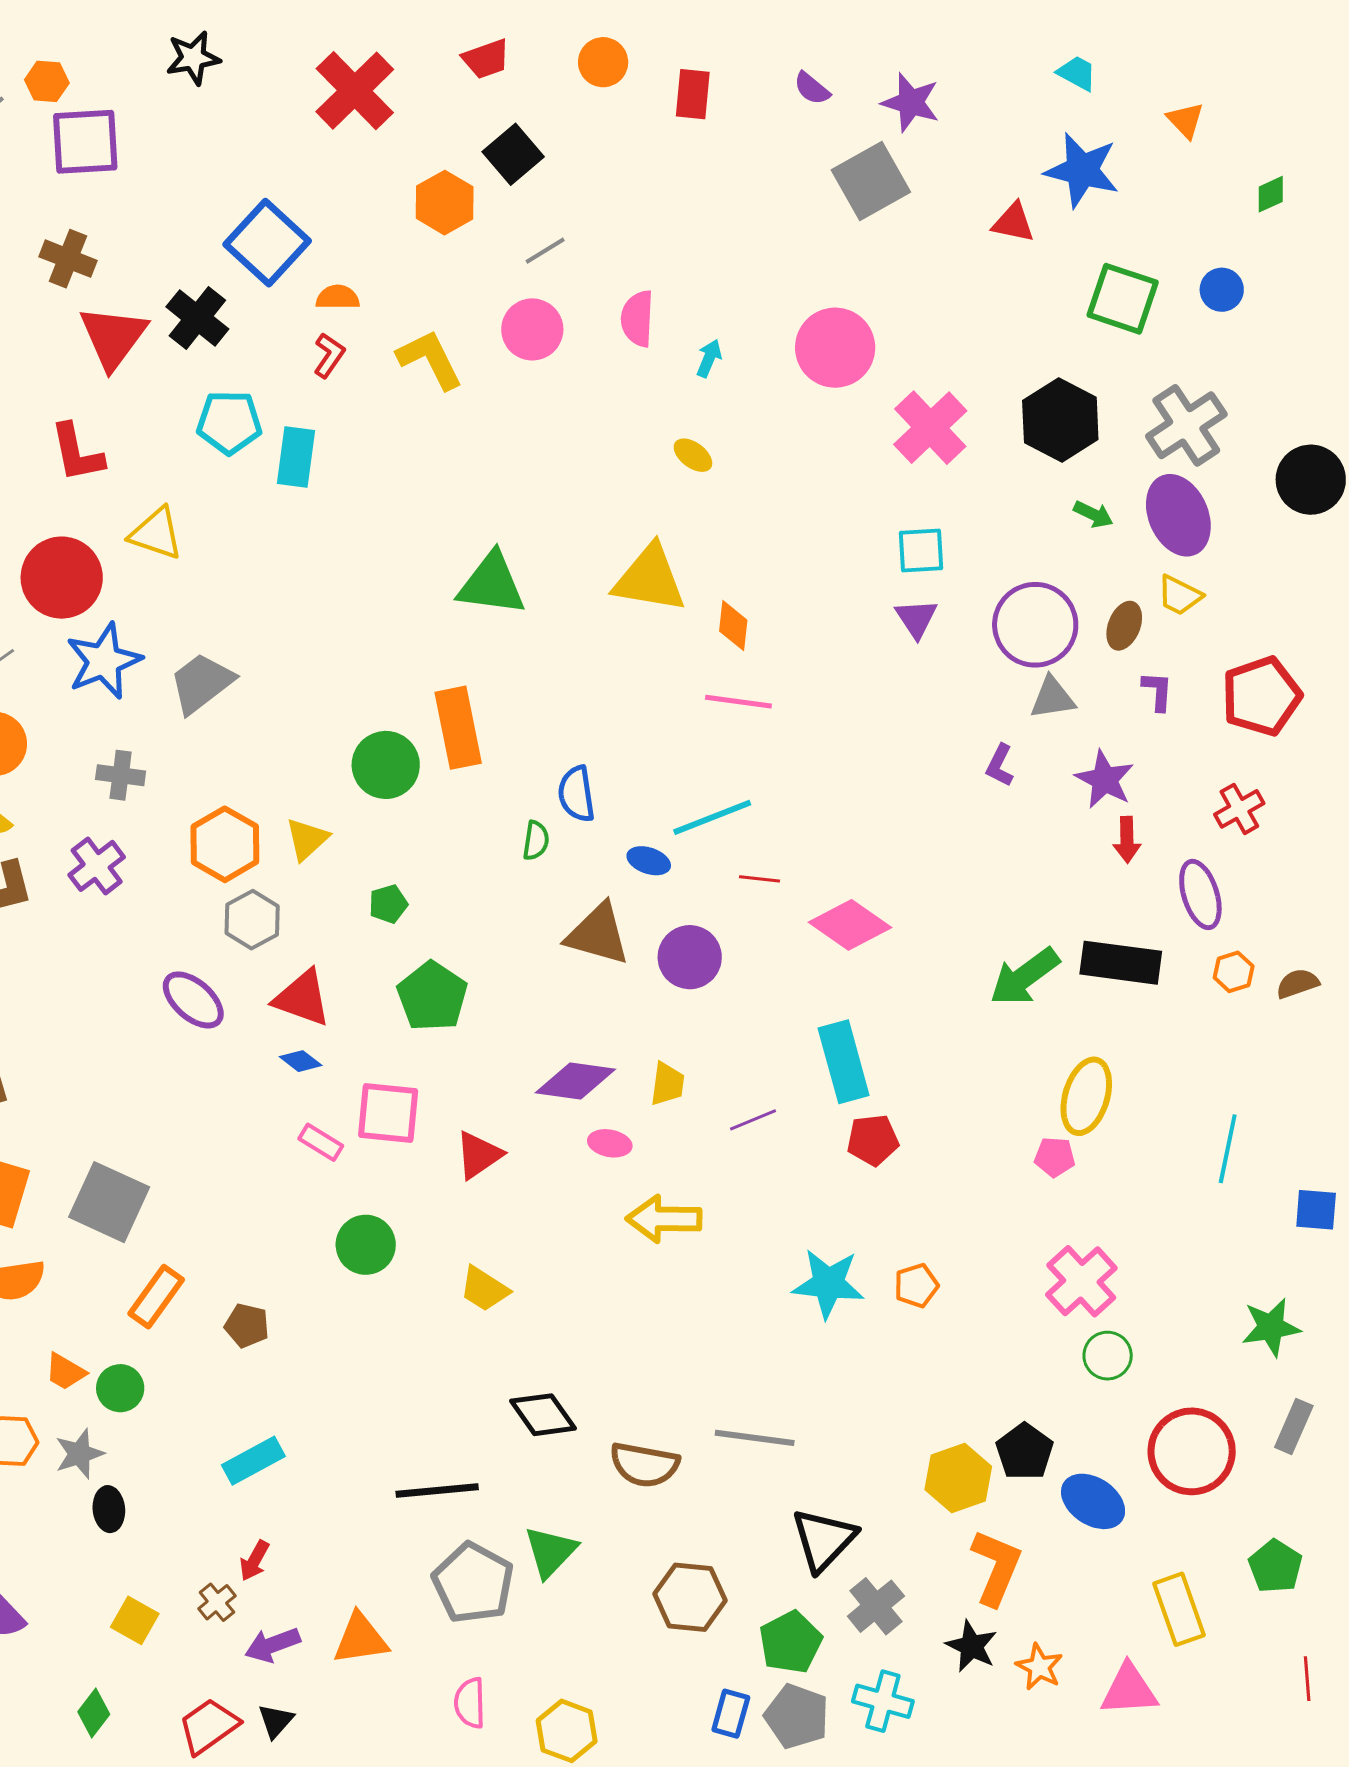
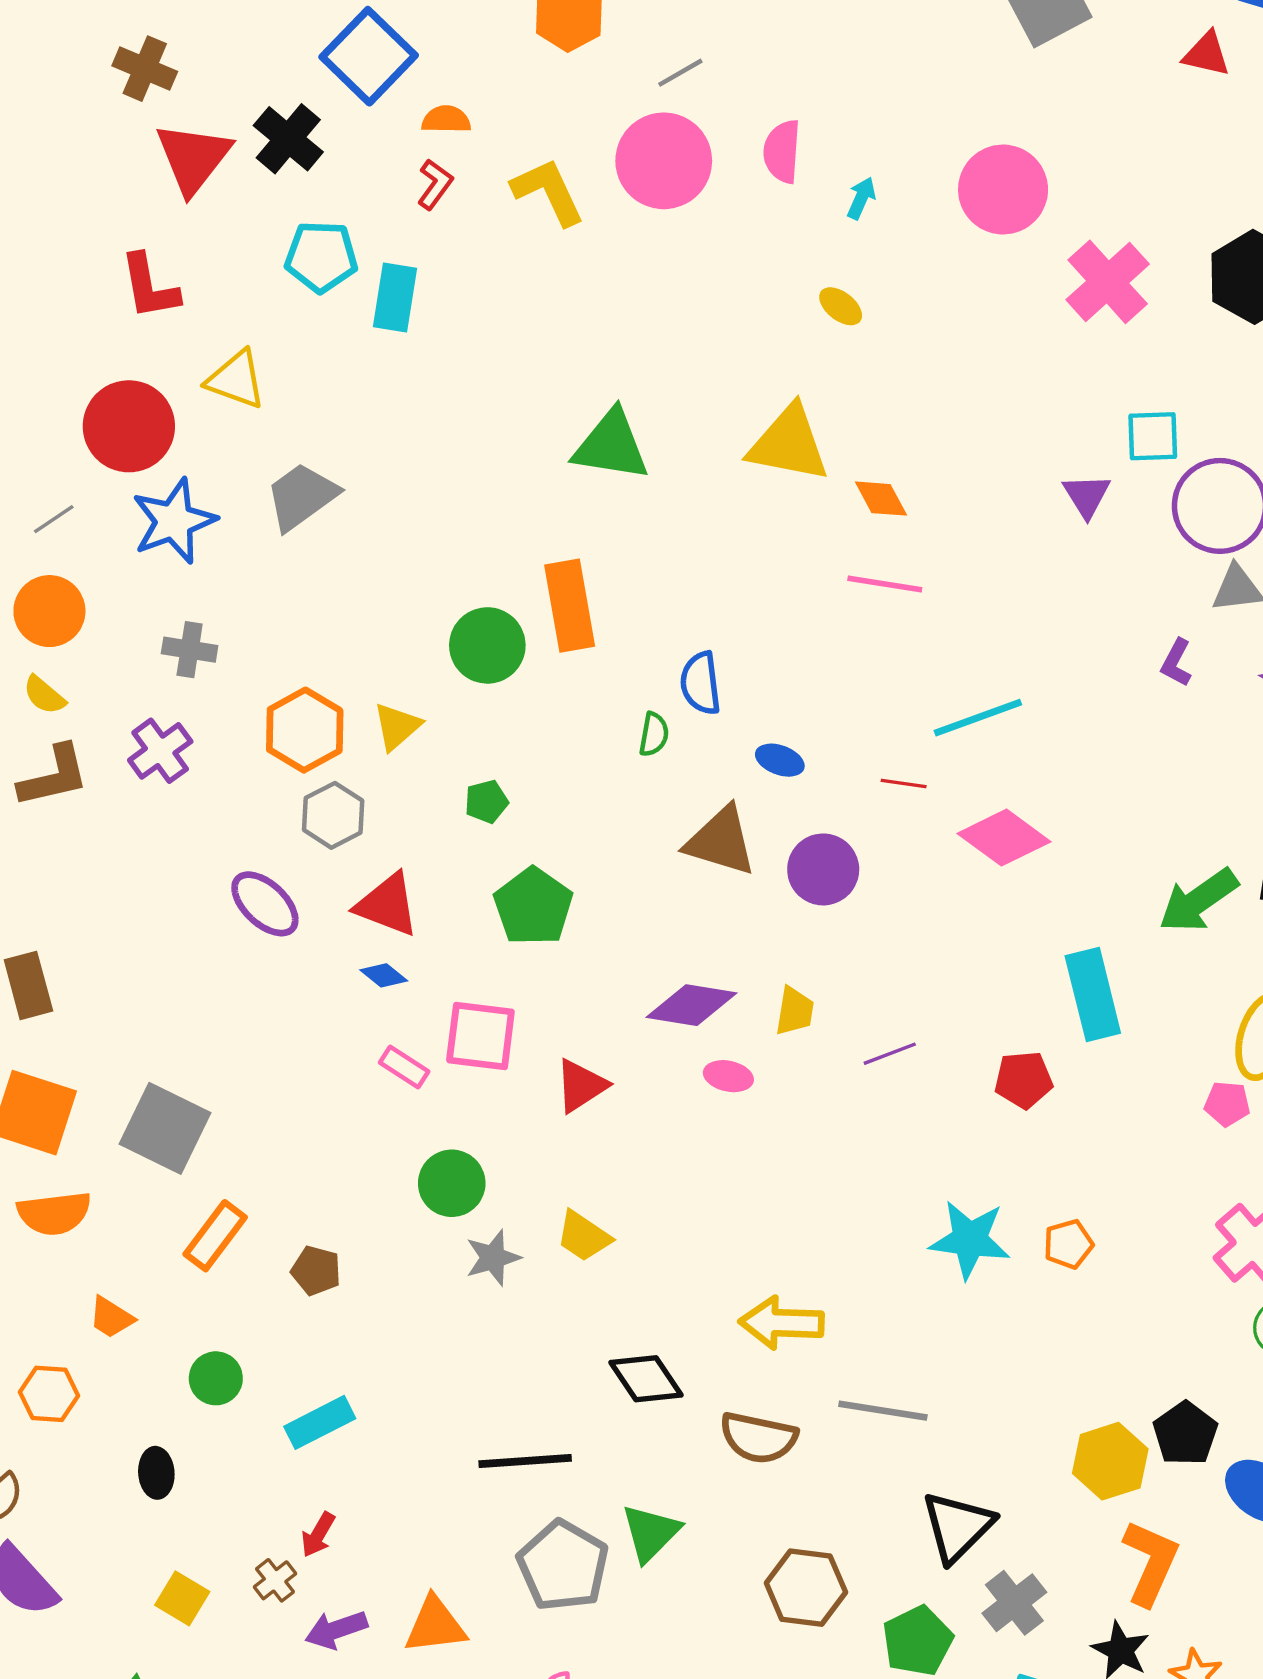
pink circle: (532, 329) -> (664, 161), size x1.4
cyan square: (921, 551) -> (1153, 436), moved
orange diamond: (733, 626) -> (881, 499), turned -36
gray trapezoid: (202, 683) -> (302, 496), moved
cyan line: (712, 817) -> (978, 718), moved
cyan rectangle: (844, 1062) -> (1093, 995), moved
yellow arrow: (664, 1219) -> (782, 1323), moved
green circle: (120, 1388) -> (216, 1378), moved
gray star: (79, 1454) -> (493, 1258), moved

